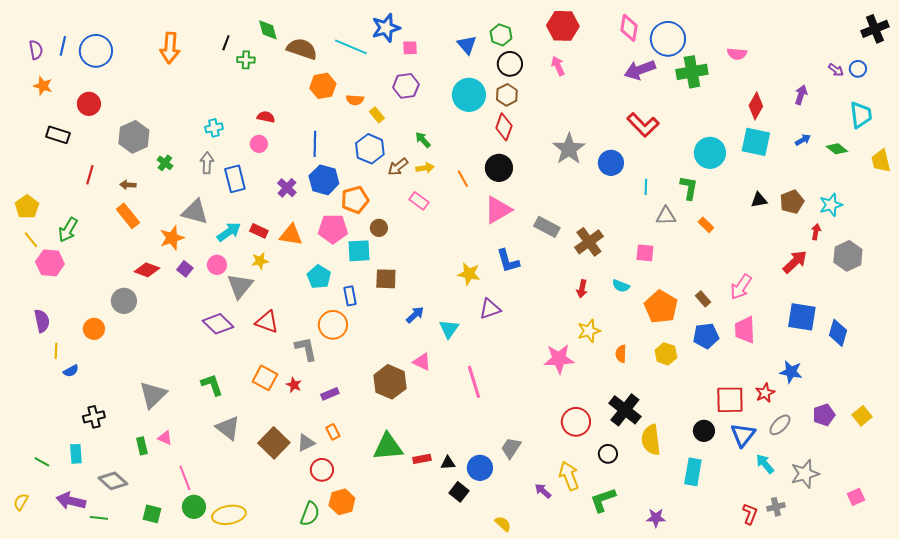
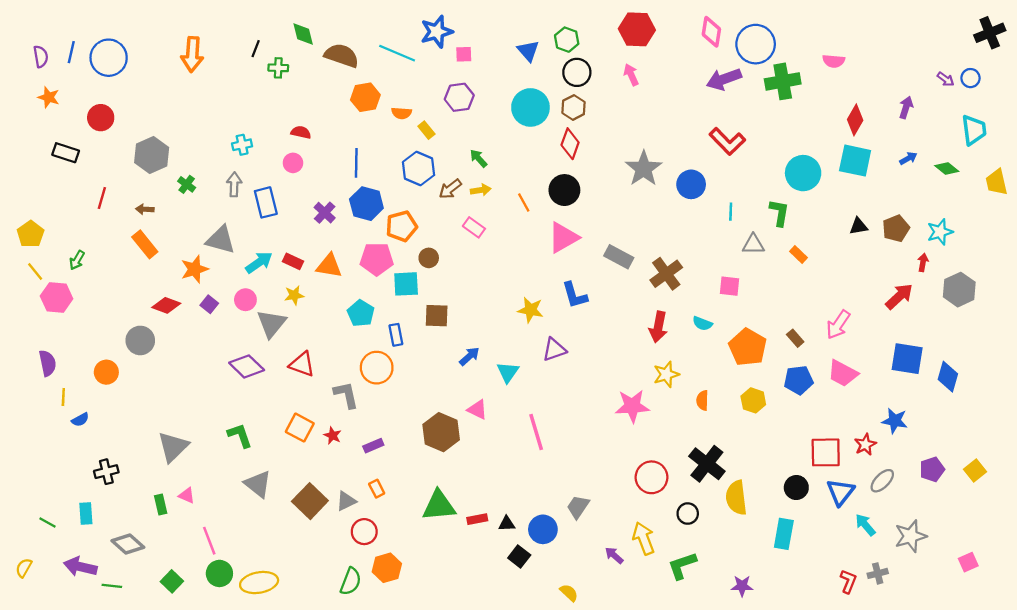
green arrow: (68, 230) -> (77, 260), size x0.7
red arrow: (582, 289) -> (658, 327), size x1.5
pink trapezoid: (745, 330) -> (843, 373), turned -60
green square: (152, 514) -> (172, 581), turned 30

